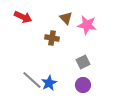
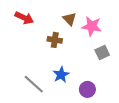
gray square: (83, 62) -> (102, 53), moved
blue star: (49, 83) -> (61, 75), moved

